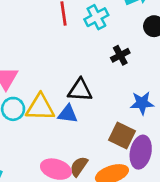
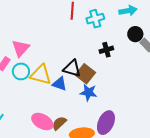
blue star: (142, 103) -> (88, 92), moved
brown square: (122, 135) -> (85, 74), moved

